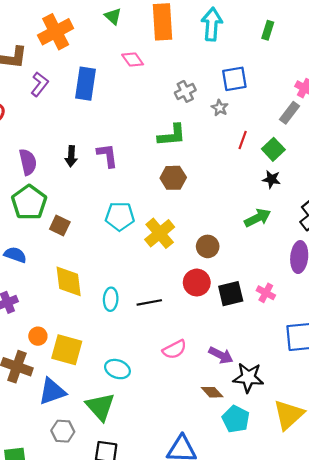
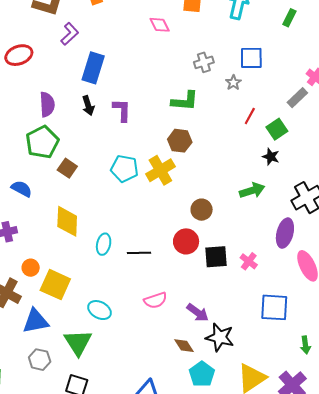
blue rectangle: (85, 84) -> (93, 68), moved
black arrow: (71, 156) -> (88, 106), turned -30
yellow cross: (160, 233) -> (160, 170), moved

